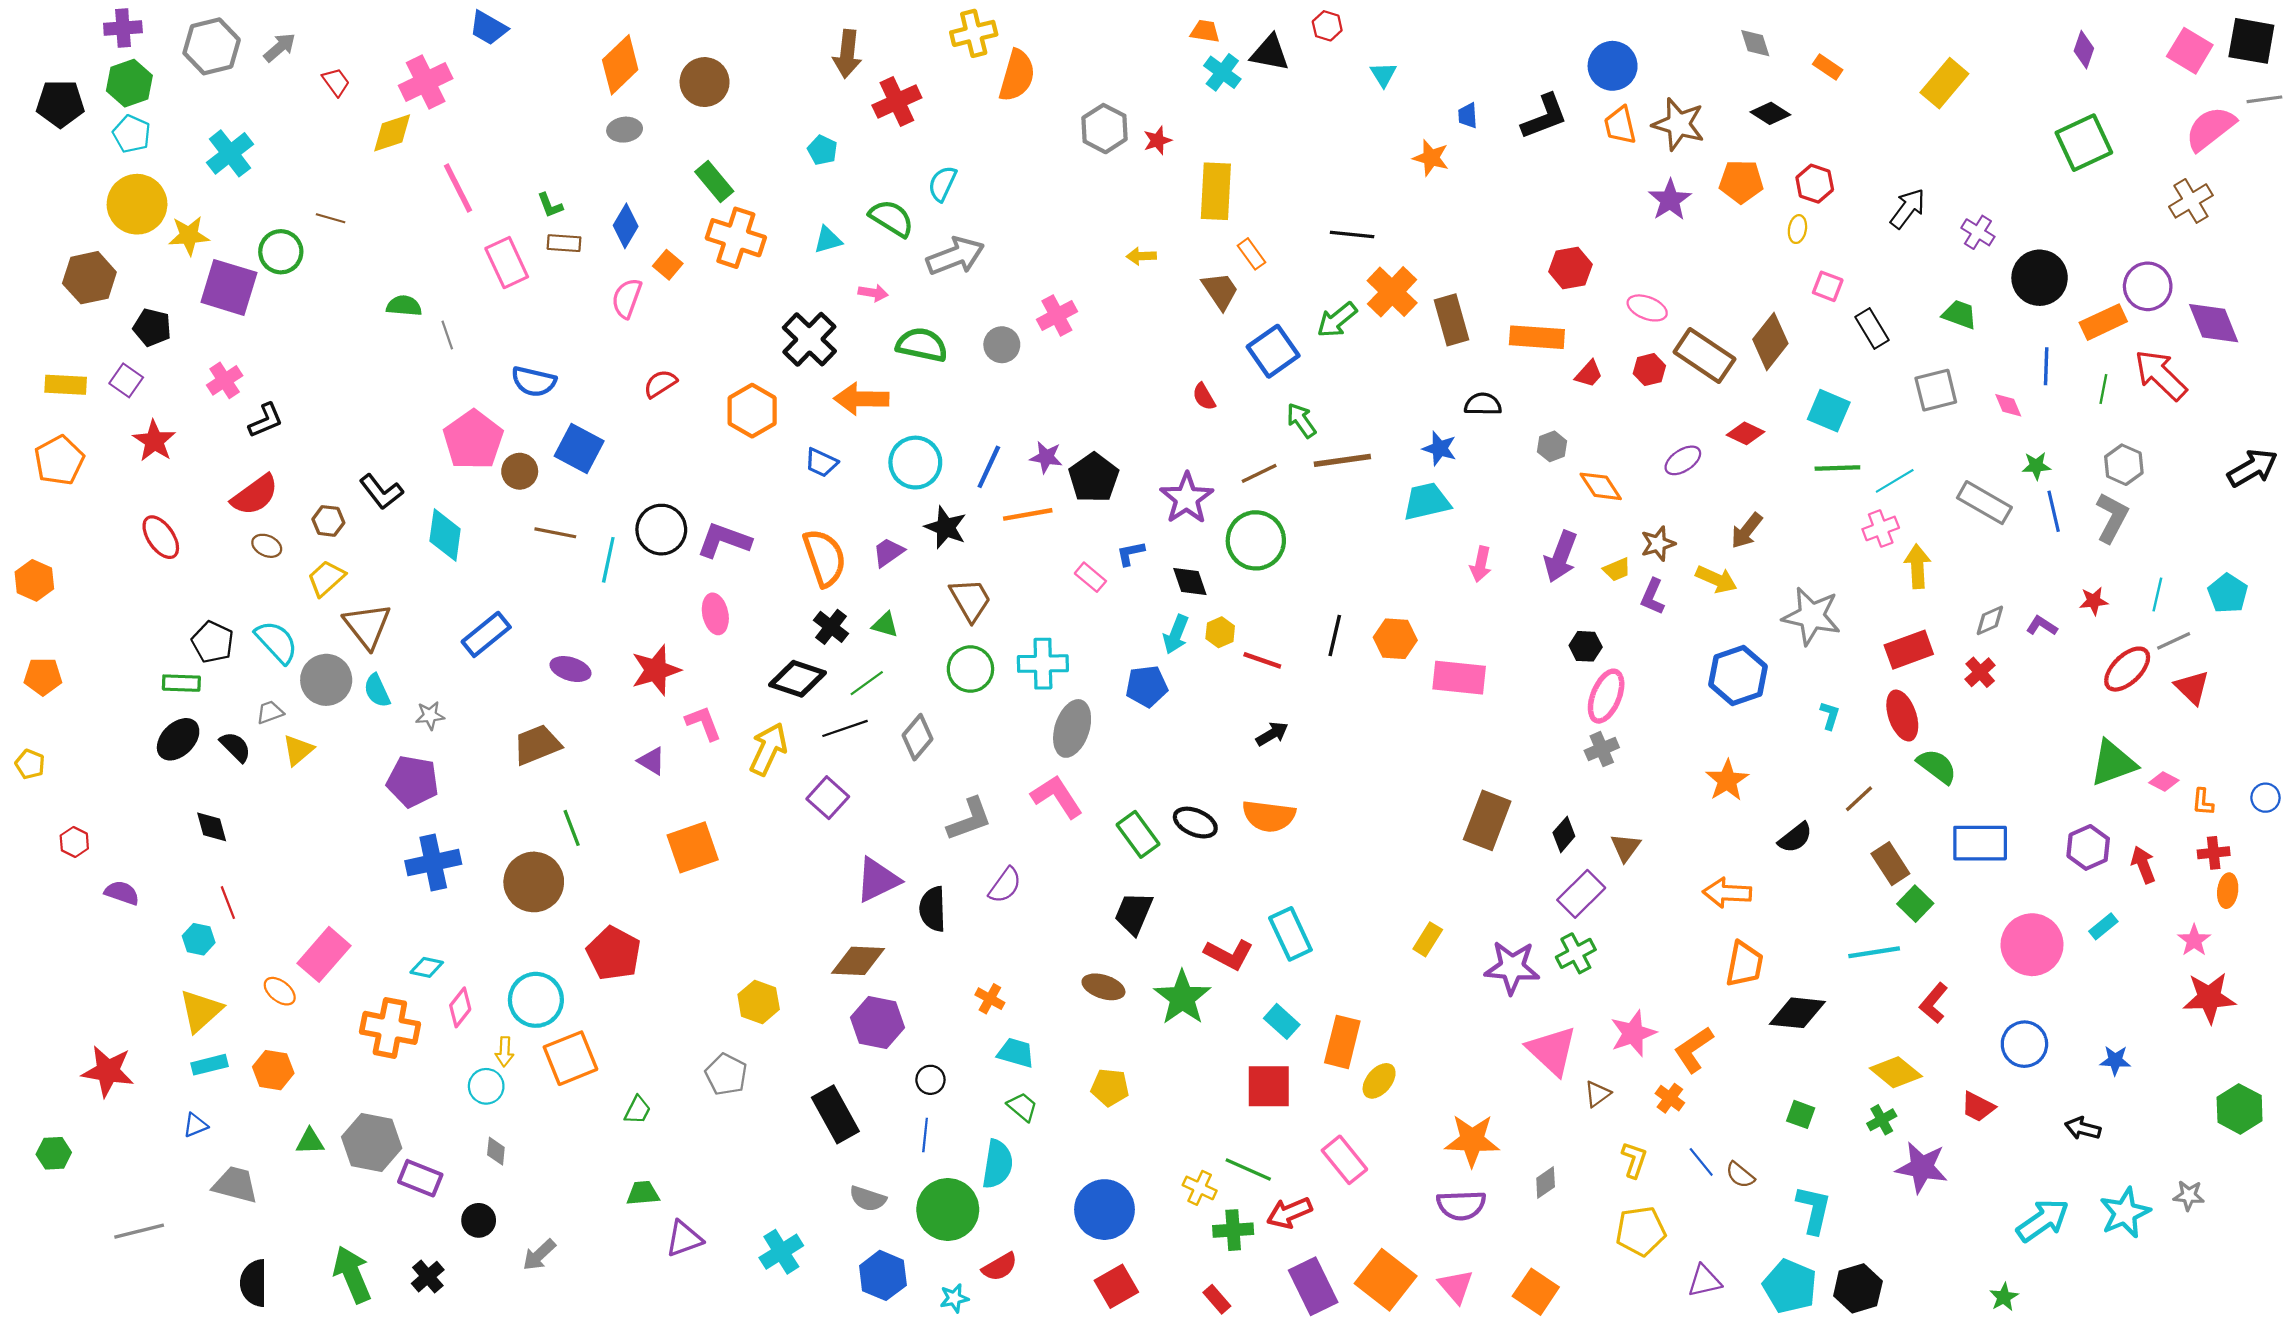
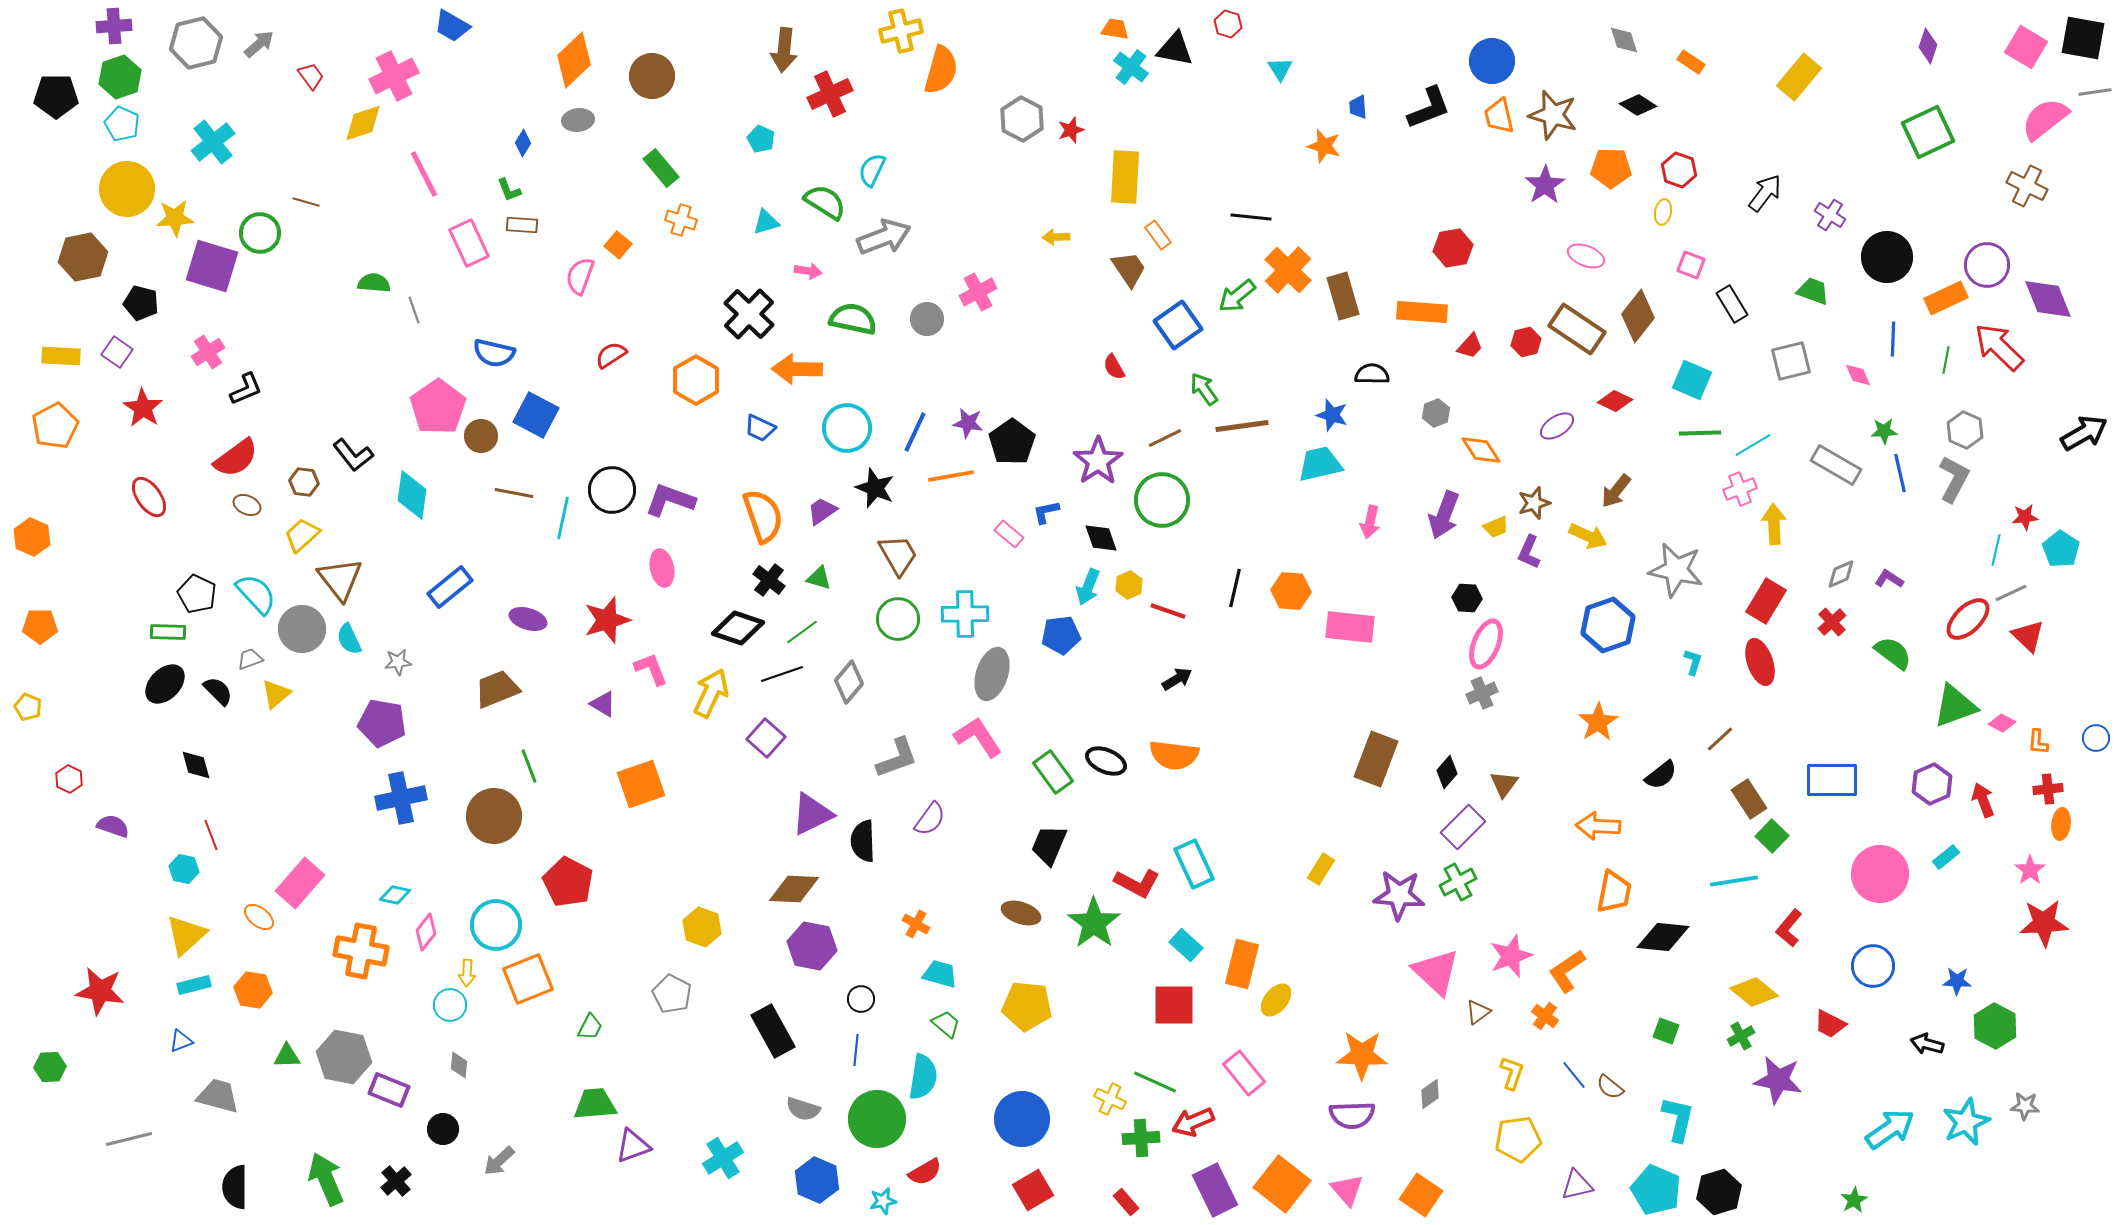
brown cross: (2191, 201) -> (2027, 186), turned -33
blue diamond: (626, 226) -> (523, 143), moved, size x0.7
orange cross: (736, 238) -> (681, 220), size x0.6
pink ellipse: (1647, 308) -> (1586, 256), moved
red star: (2094, 601) -> (2025, 517), moved
red rectangle: (1909, 650) -> (1766, 601), turned -39
green semicircle: (1937, 766) -> (1893, 653), moved
yellow pentagon: (1110, 1087) -> (1027, 1006), size x1.4
green hexagon: (2240, 1109) -> (1995, 1026), moved
green trapezoid: (643, 1193) -> (595, 1104), size x1.4

